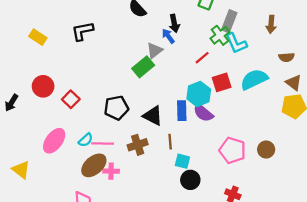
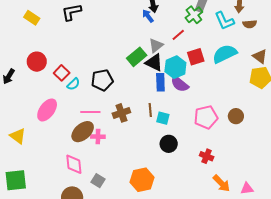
cyan L-shape: (236, 43) -> (224, 21), moved
gray triangle: (155, 50) -> (156, 45), moved
brown semicircle: (287, 57) -> (250, 24), moved
green rectangle: (143, 67) -> (137, 57), moved
black triangle: (153, 116) -> (154, 63), moved
cyan semicircle: (86, 140) -> (73, 84), moved
pink pentagon: (232, 150) -> (206, 117), turned -30
cyan square: (182, 161) -> (163, 118), moved

